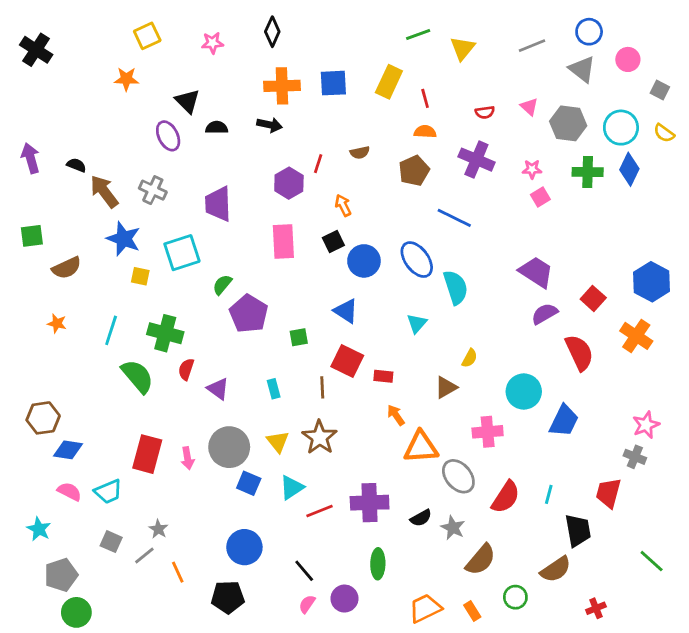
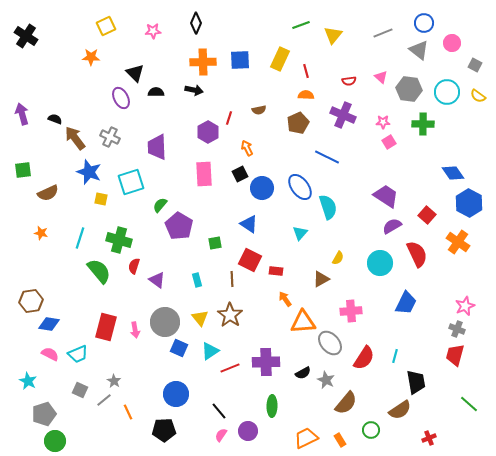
blue diamond: (629, 169) -> (453, 173), moved, turned -60
cyan circle: (524, 392) -> (380, 263), moved
red trapezoid: (608, 493) -> (455, 355), moved

